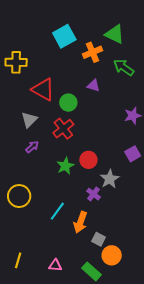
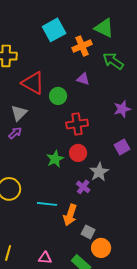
red cross: (63, 129) -> (77, 124), moved, turned 30
purple arrow: (32, 147) -> (15, 133), moved
cyan line: (57, 211) -> (47, 204), turned 60

